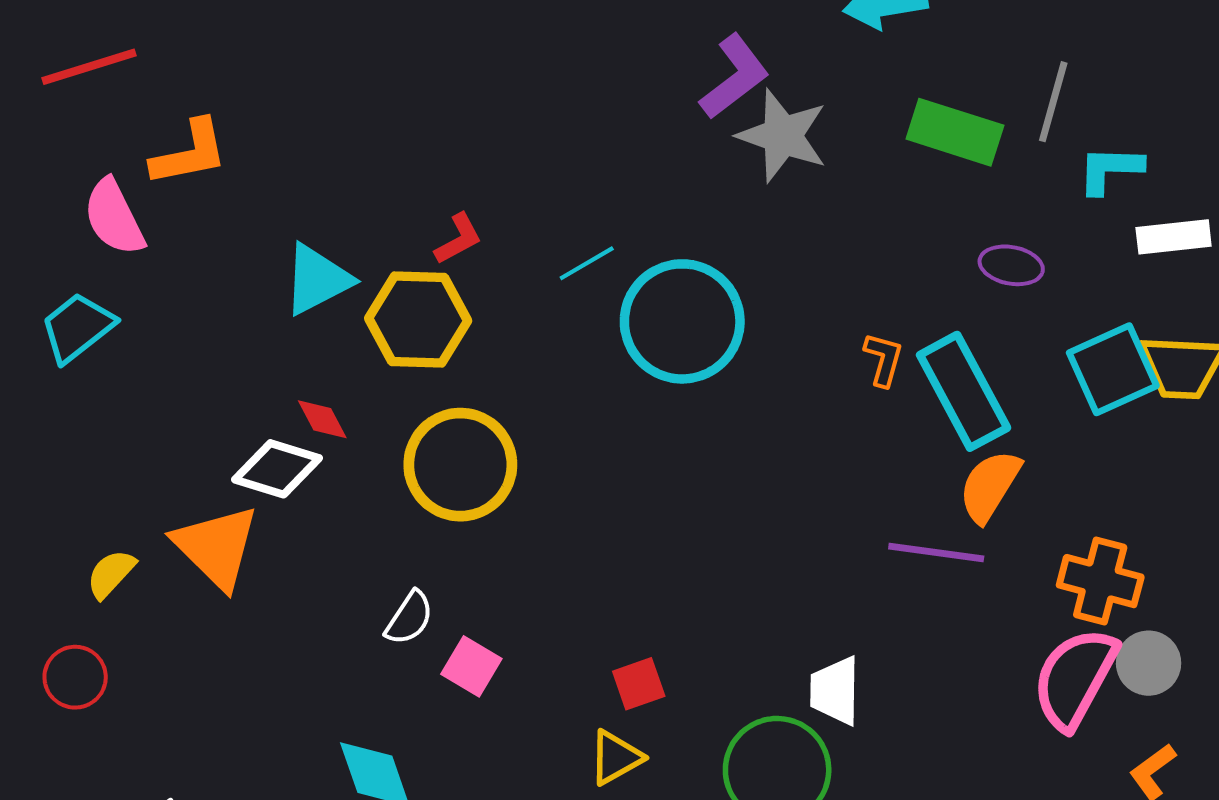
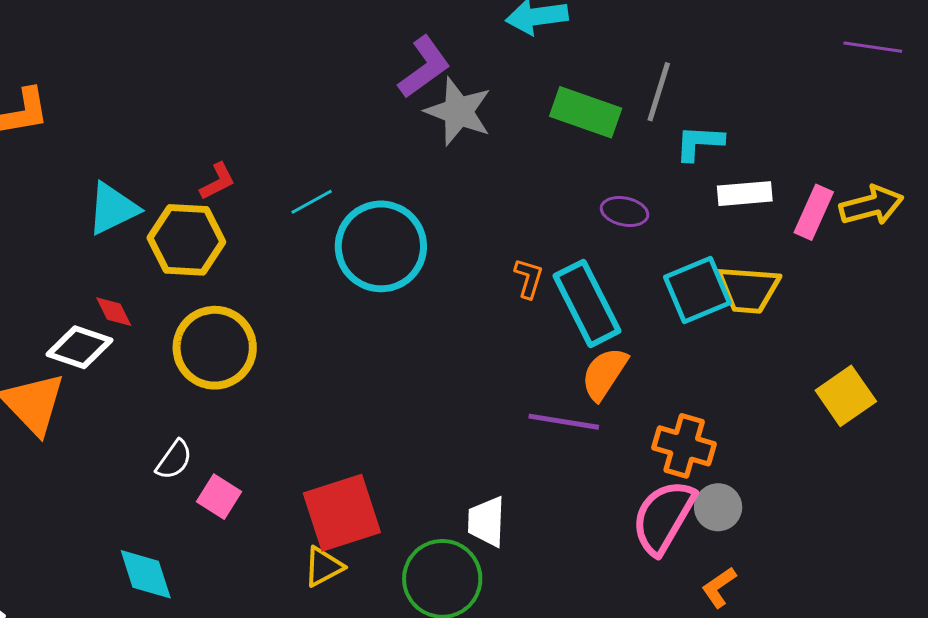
red square: (639, 684) -> (342, 513), size x2.0

